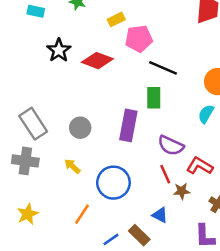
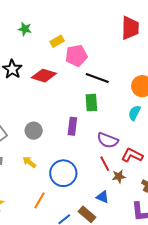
purple rectangle: (128, 125) -> (72, 126), size x0.7

